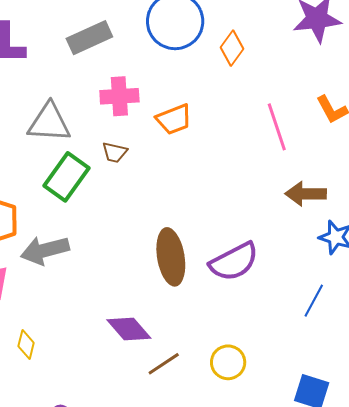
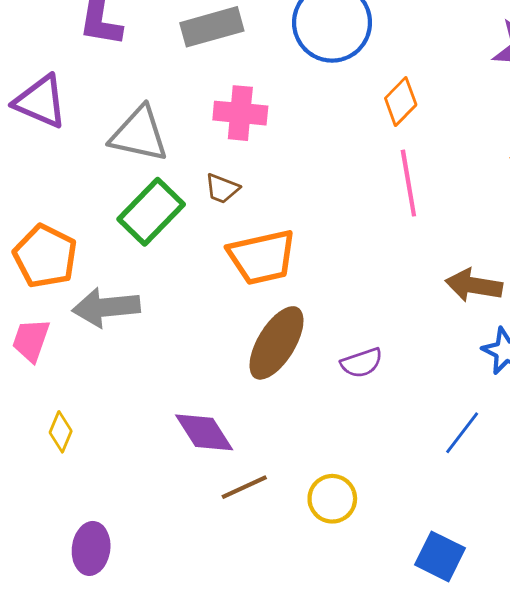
orange diamond: (232, 48) -> (401, 101), moved
orange trapezoid: (174, 119) -> (262, 257), moved, size x1.4
pink line: (277, 127) -> (408, 183), moved
brown ellipse: (171, 257) -> (276, 343), turned 32
purple semicircle: (234, 262) -> (362, 363), size x0.6

